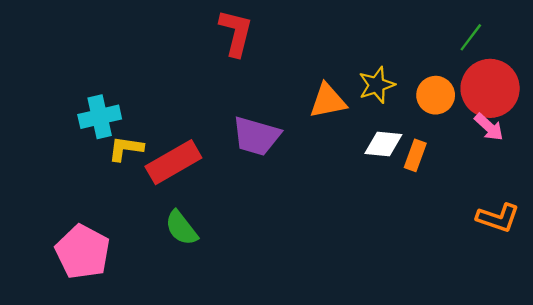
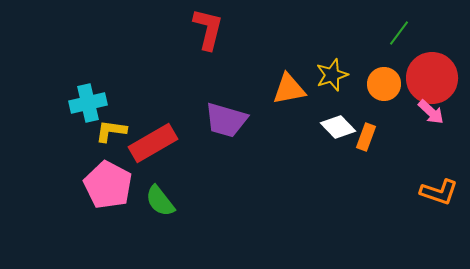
green line: (471, 37) -> (399, 33), moved
white diamond: (383, 144) -> (338, 127), turned 40
pink pentagon: (83, 252) -> (108, 185), moved

